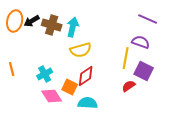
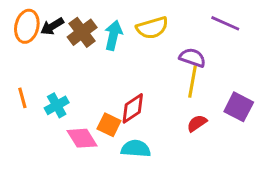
brown cross: (52, 25) -> (82, 32), turned 36
purple semicircle: (141, 42) -> (192, 58), moved
yellow semicircle: (81, 50) -> (152, 28), moved
purple square: (144, 71) -> (239, 107), moved
cyan cross: (45, 74) -> (57, 105), moved

